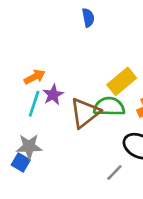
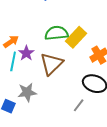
green semicircle: (109, 107) -> (56, 33), moved
gray star: (29, 147) -> (27, 92), moved

